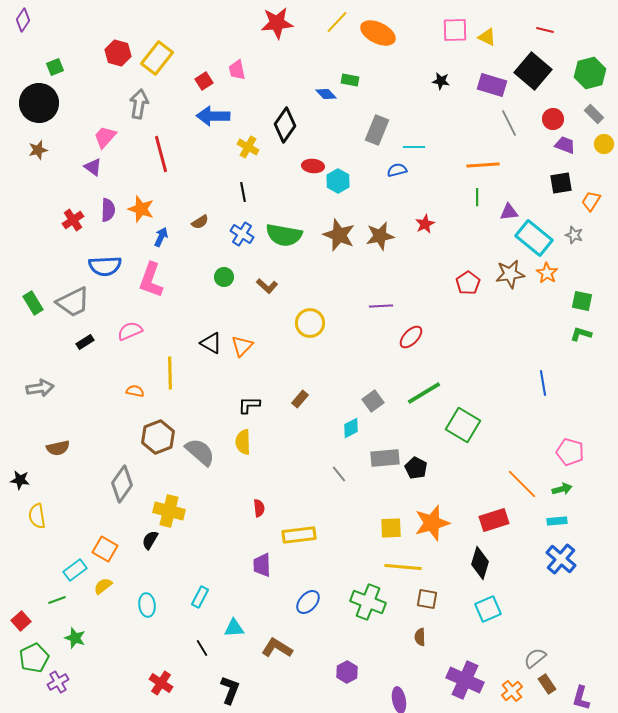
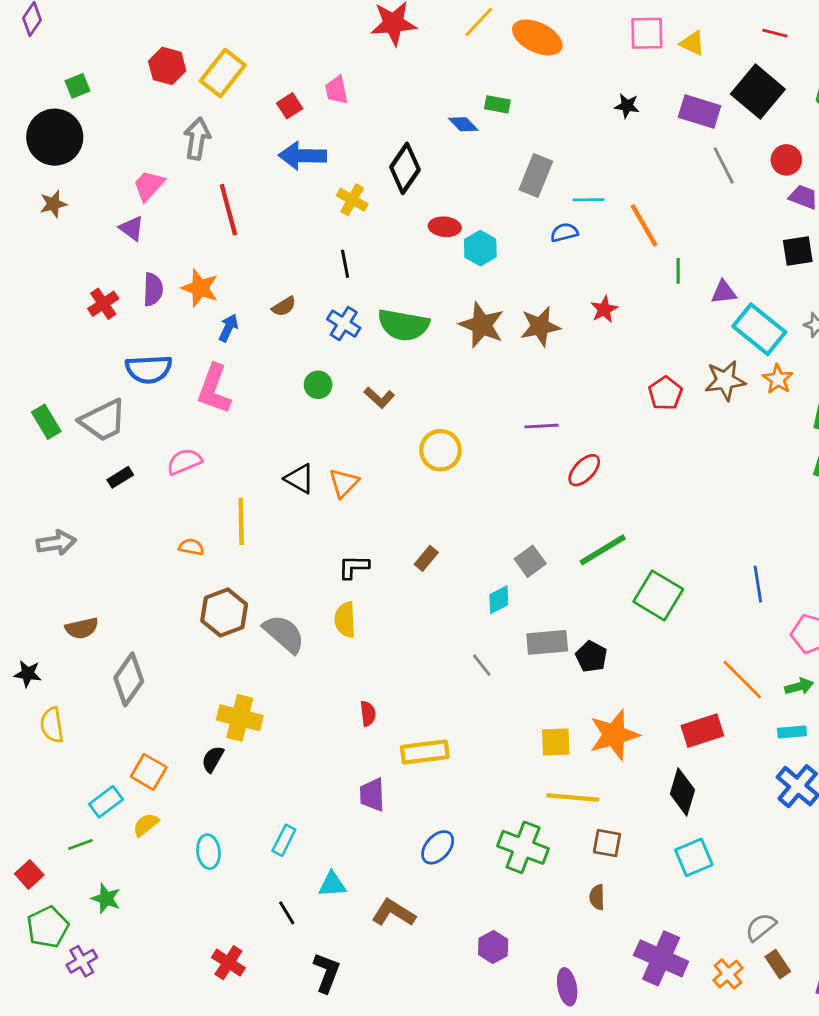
orange line: (483, 165) -> (644, 225), moved, turned 64
blue line: (543, 383) -> (758, 584), moved
gray diamond: (122, 484) -> (129, 679), moved

